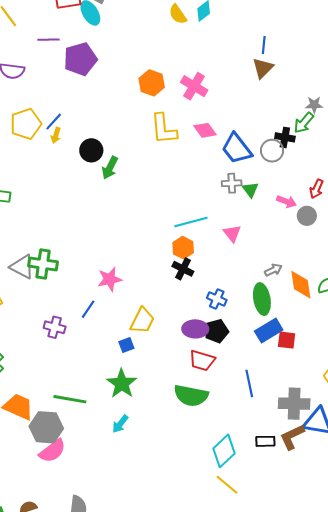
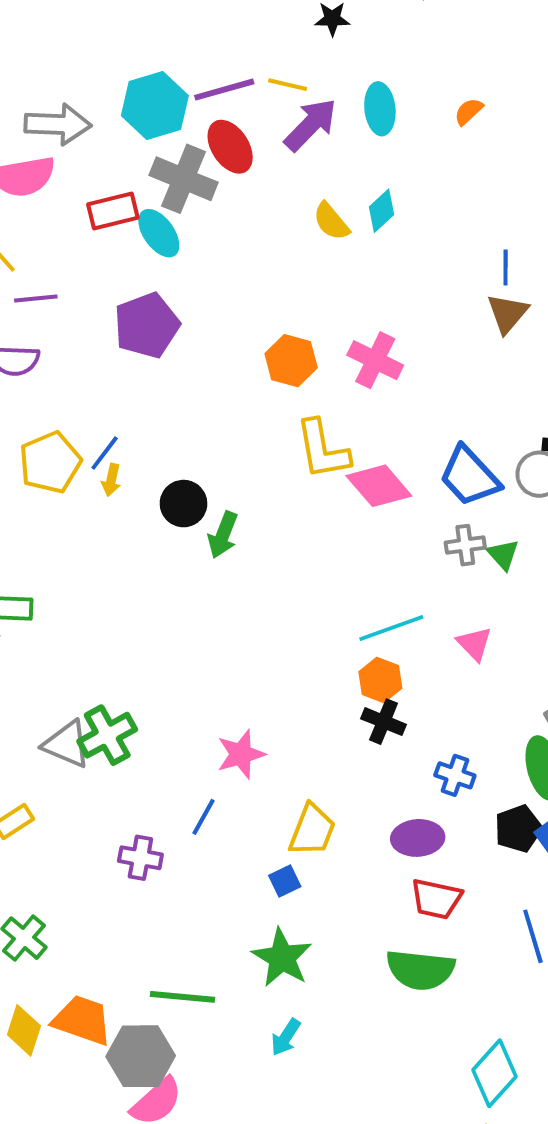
purple line: (48, 40) -> (36, 299), moved
pink diamond: (205, 130) -> (379, 486), moved, size x1.4
green cross: (43, 264) -> (107, 735), turned -32
black pentagon: (217, 331) -> (518, 829), moved

